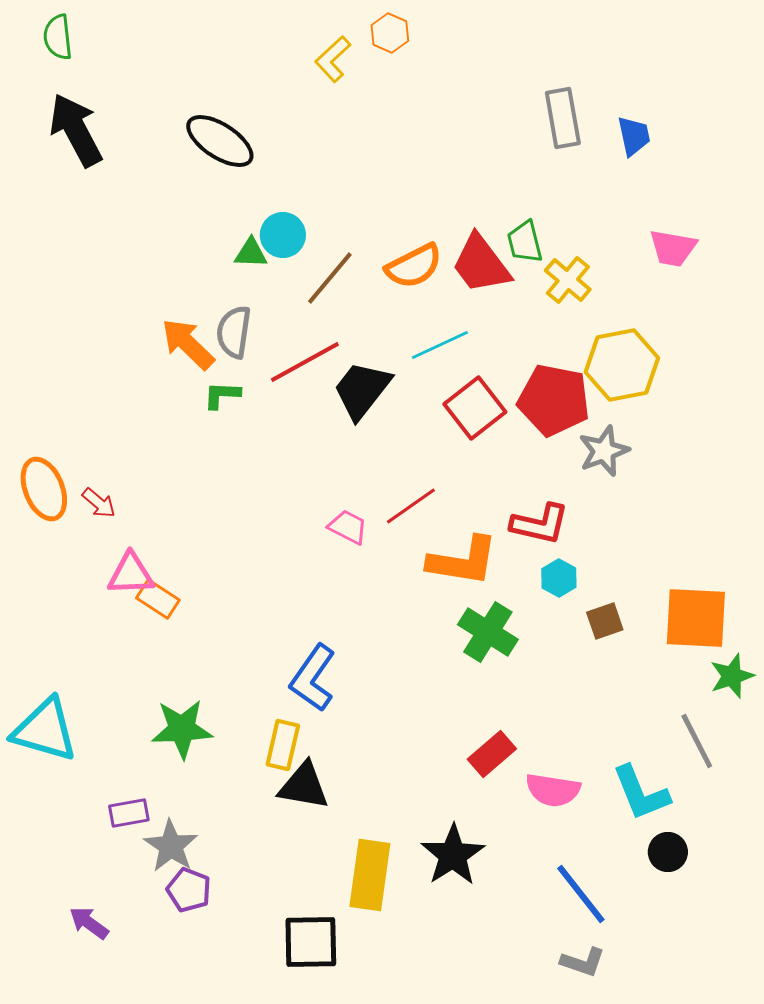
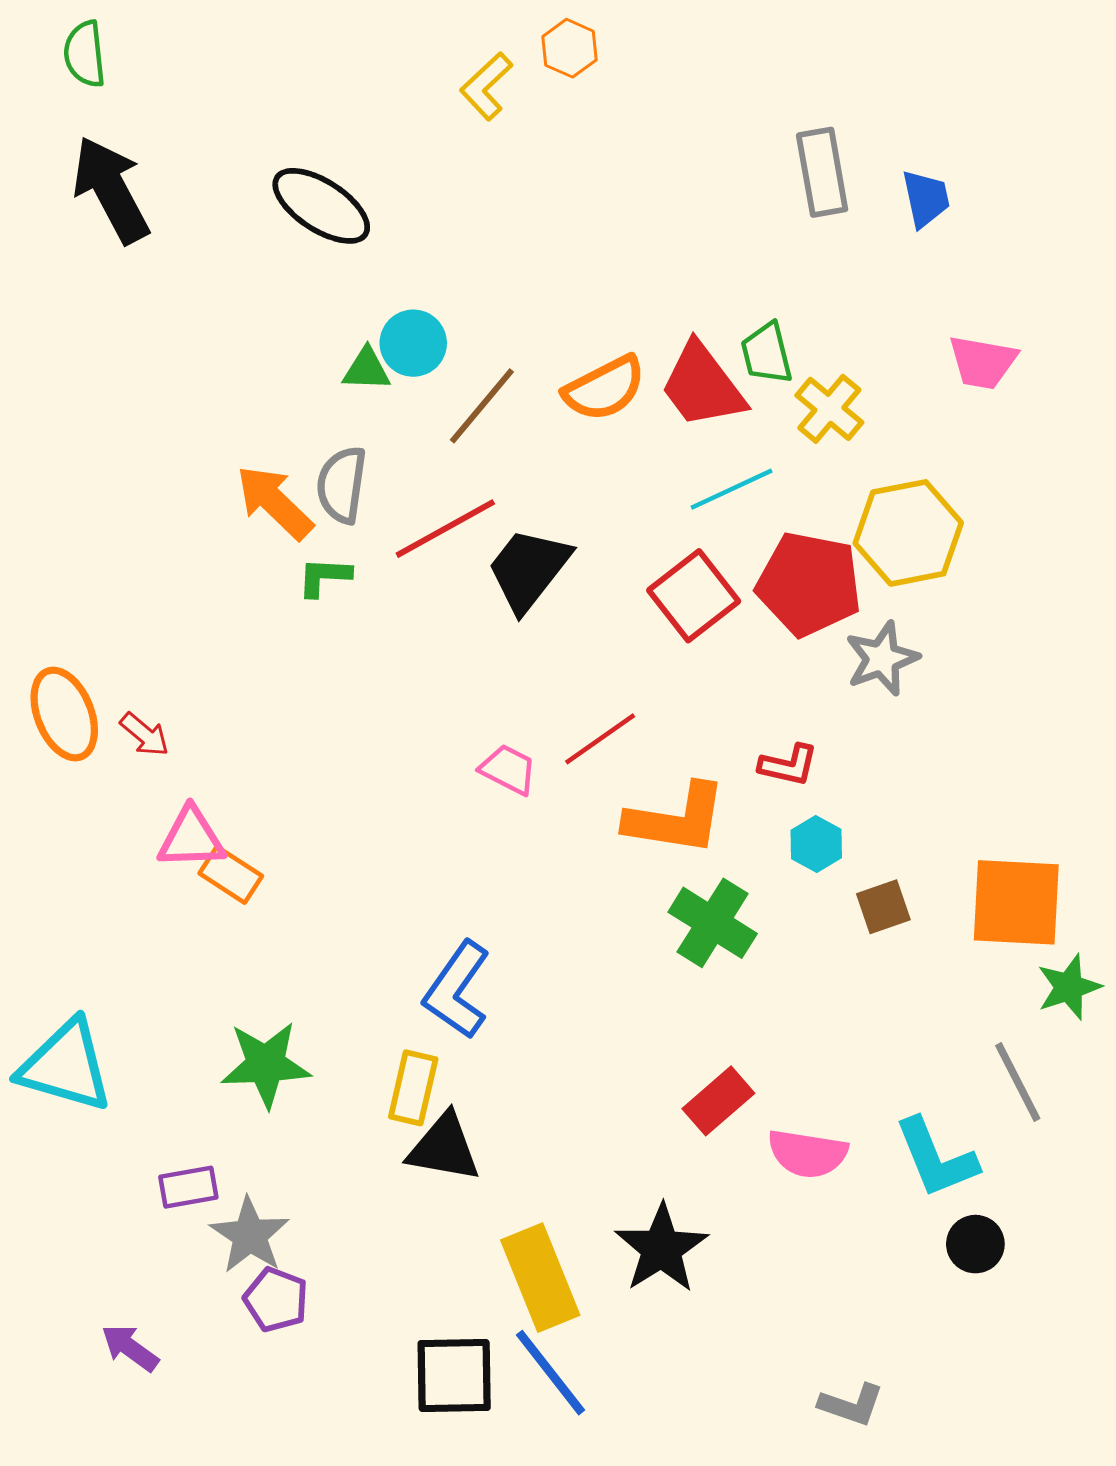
cyan line: (440, 345) -> (732, 489), moved
red L-shape: (540, 524) -> (789, 765), size x0.7
yellow rectangle: (370, 875) -> (540, 1278), turned -30
blue line: (581, 894) -> (550, 1373), moved

